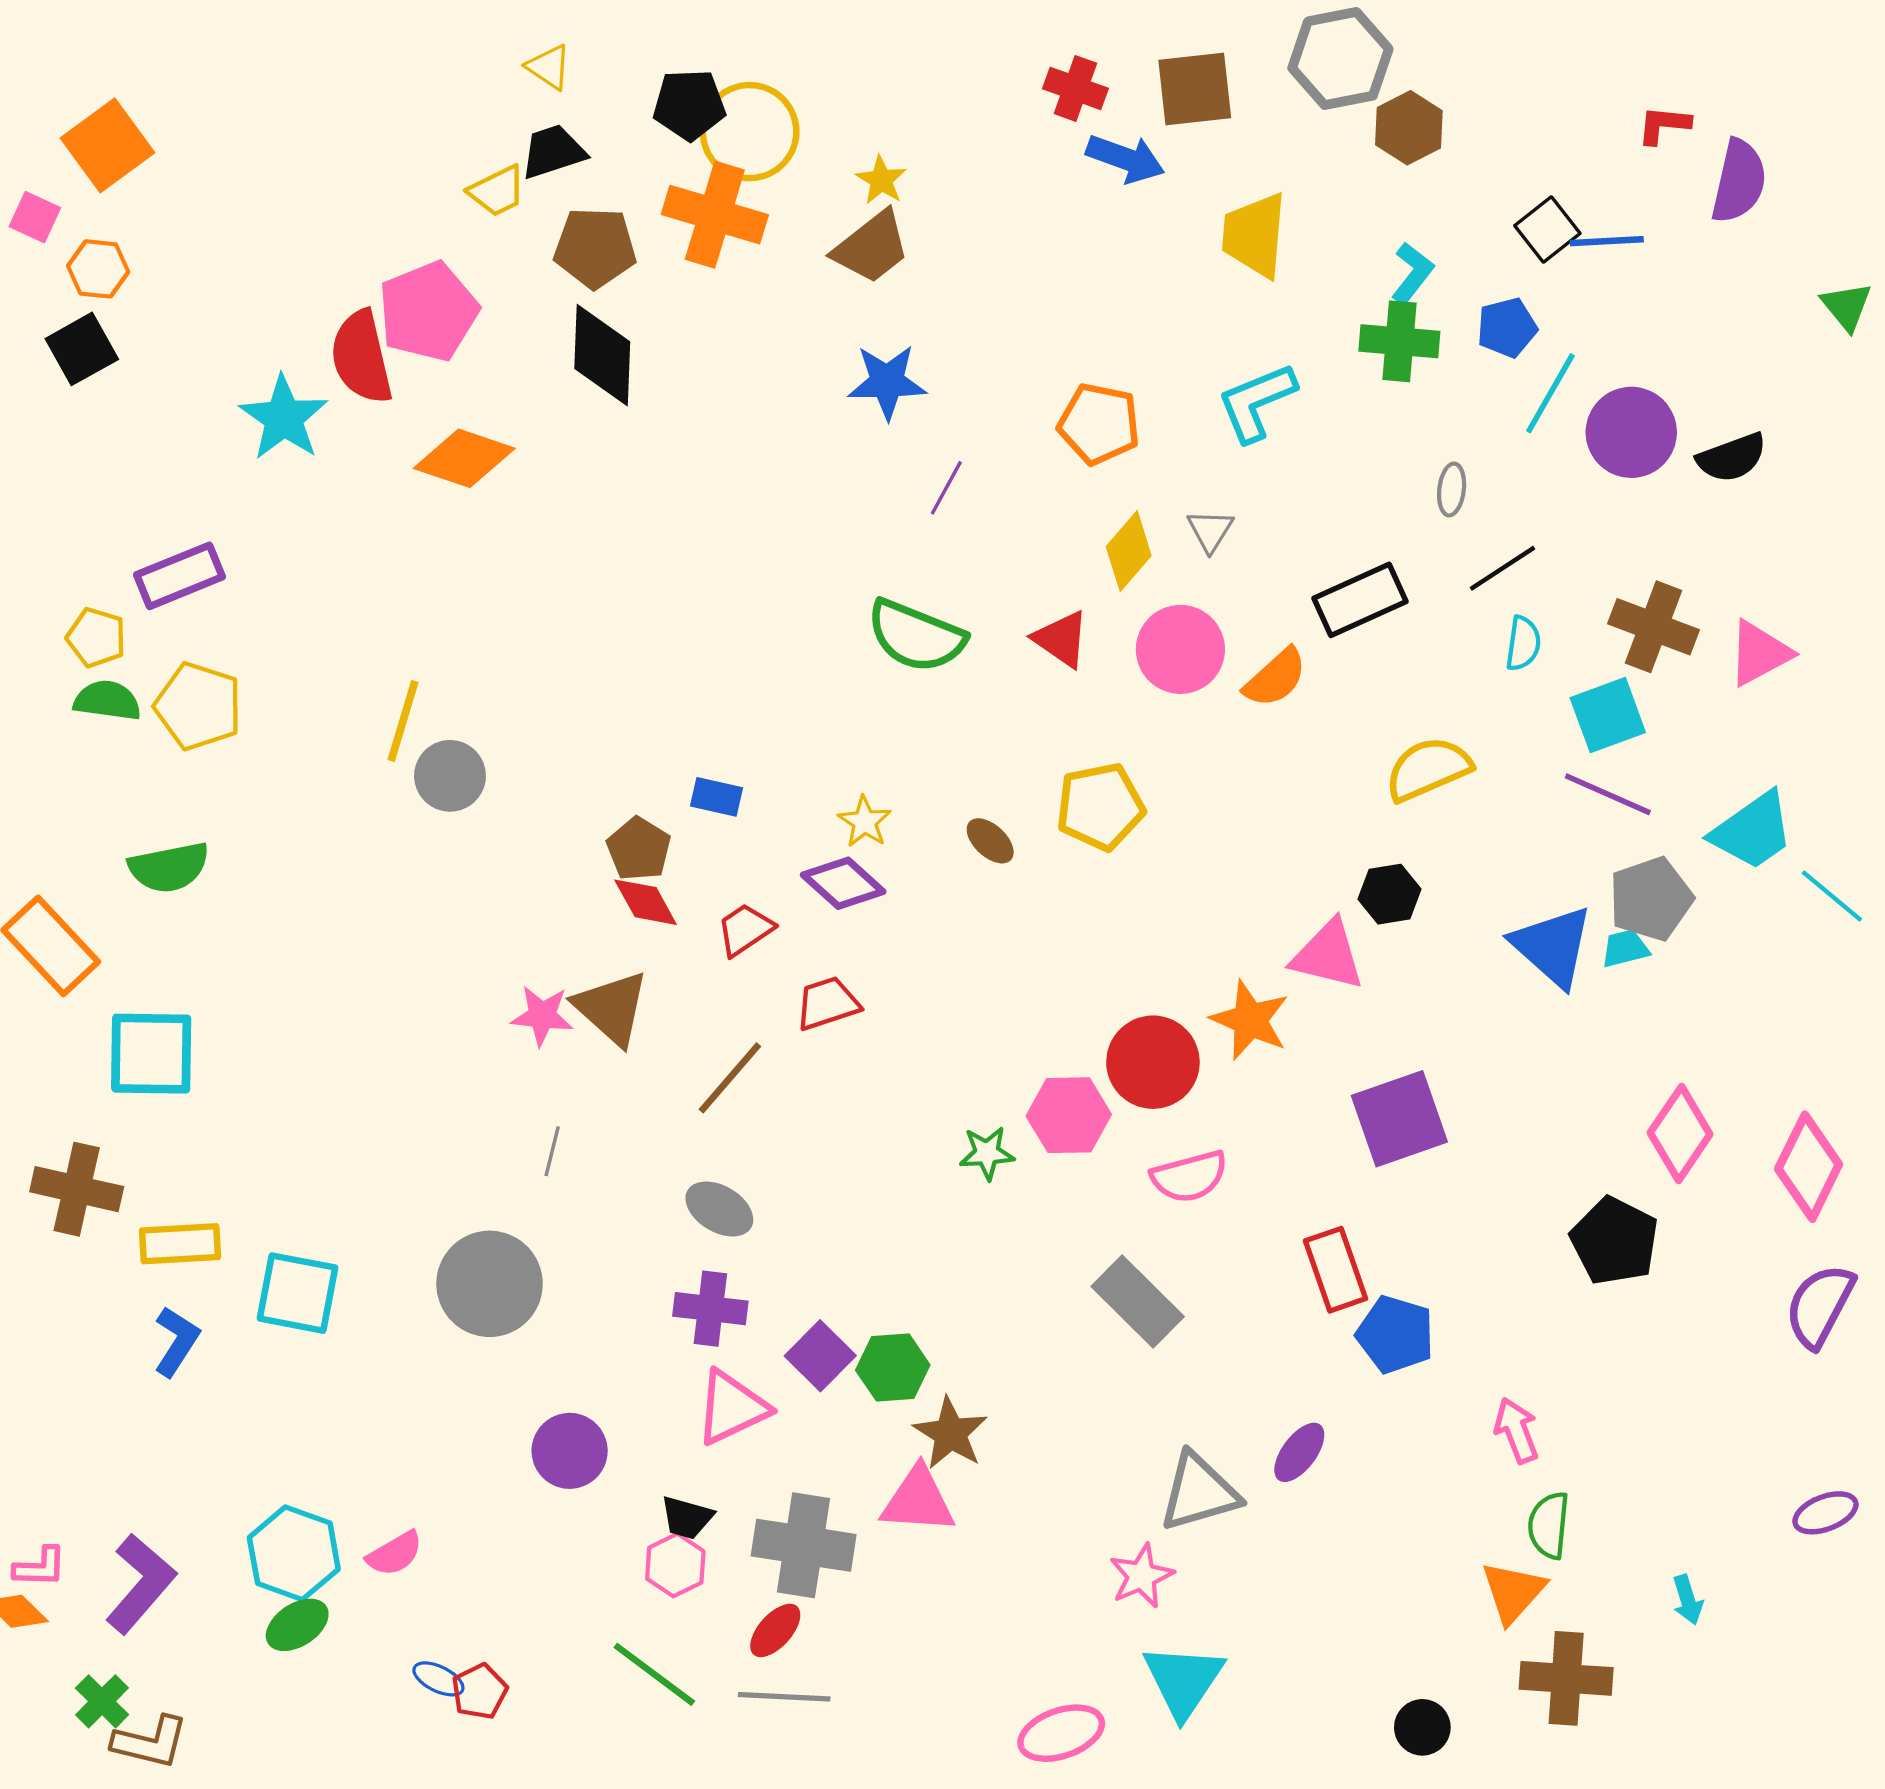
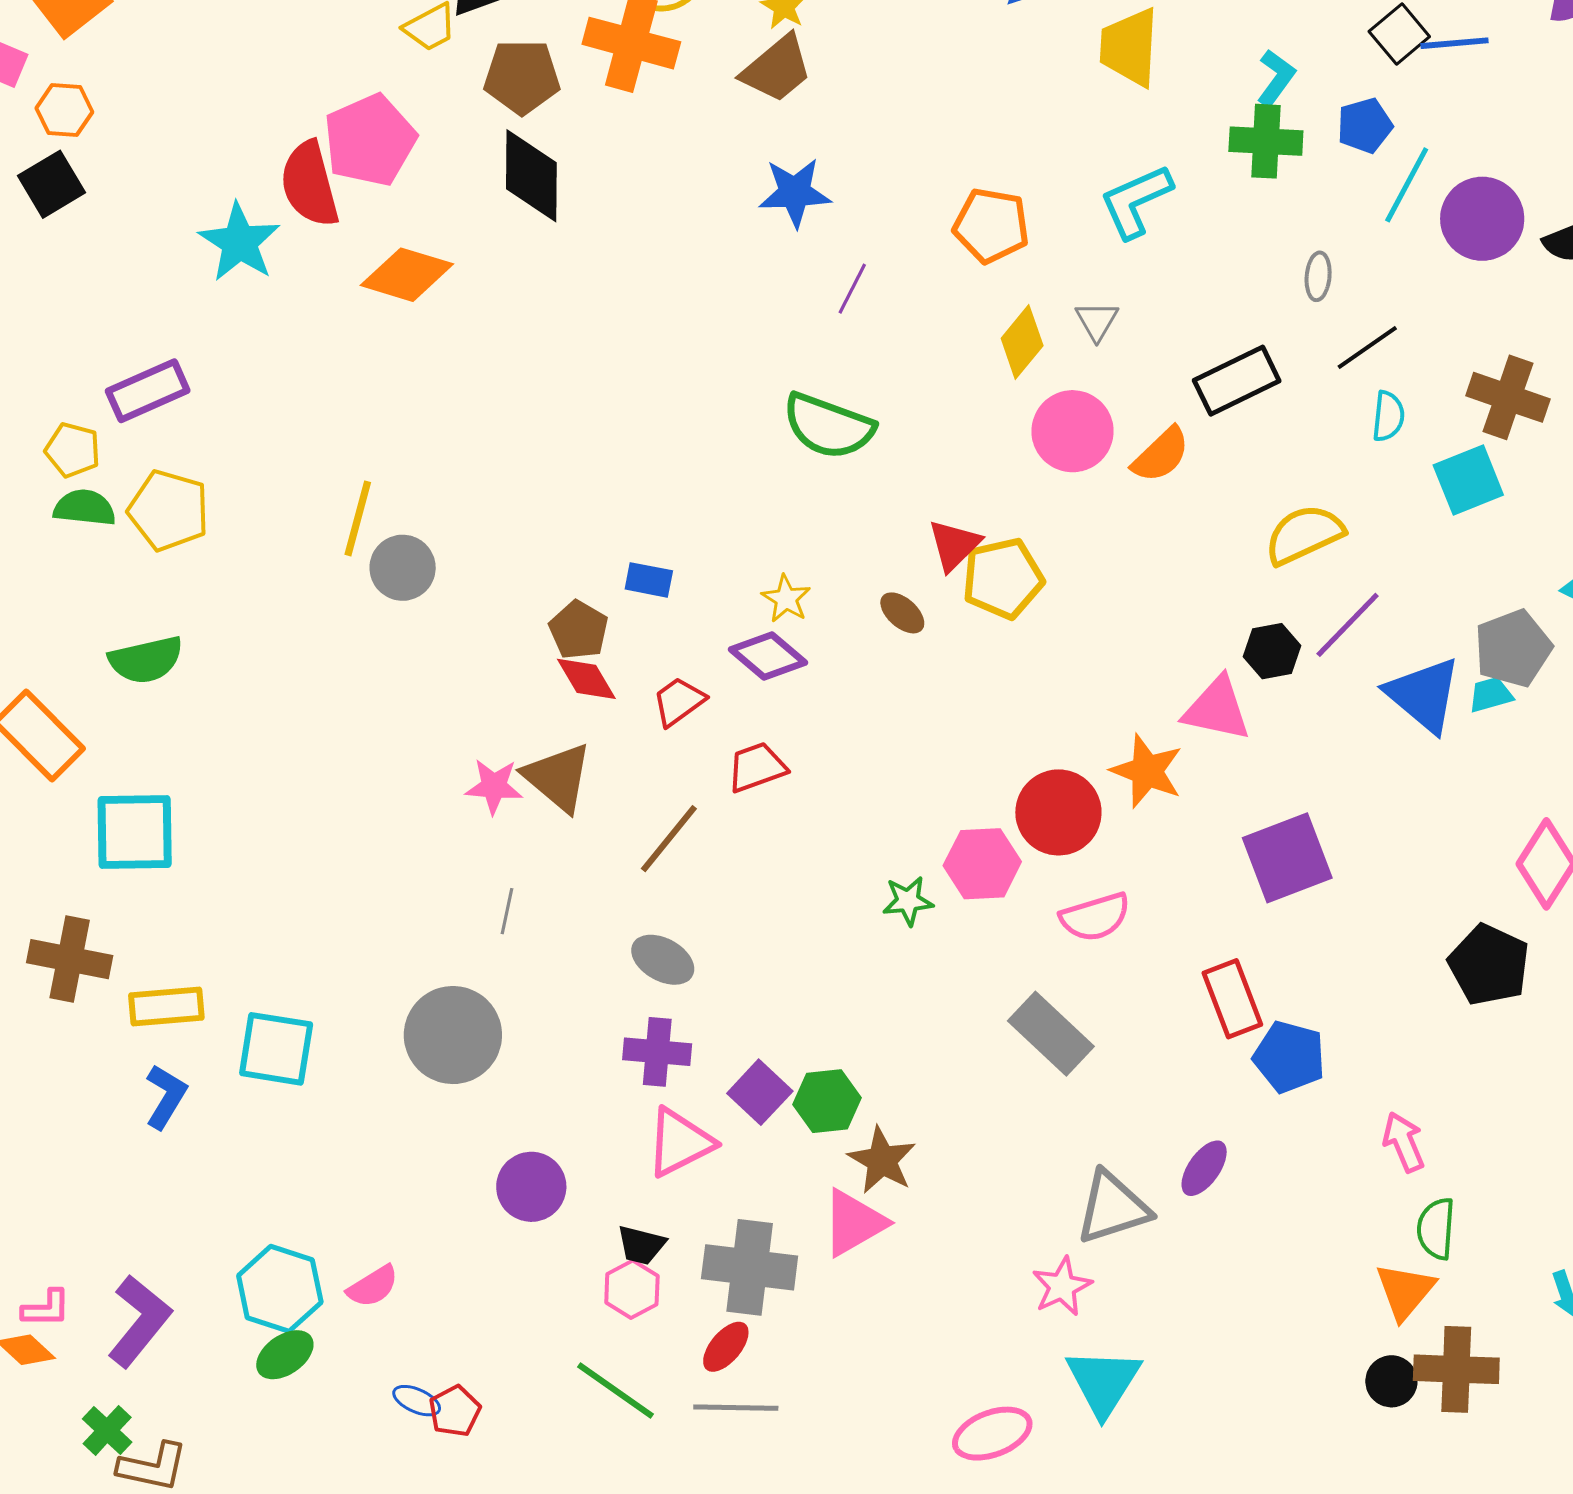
red triangle: (1061, 639) -> (954, 545), moved, turned 42
purple line: (1608, 794) -> (1348, 625), moved, turned -68
pink triangle: (918, 1500) -> (854, 1223), turned -32
black circle: (1422, 1727) -> (1391, 1381), moved

